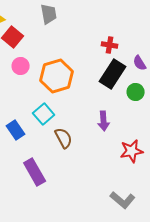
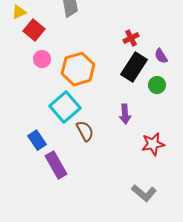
red cross: (110, 45) -> (131, 38), turned -35
cyan square: (44, 114) -> (65, 107), size x1.4
blue rectangle: (16, 130) -> (37, 140), moved

